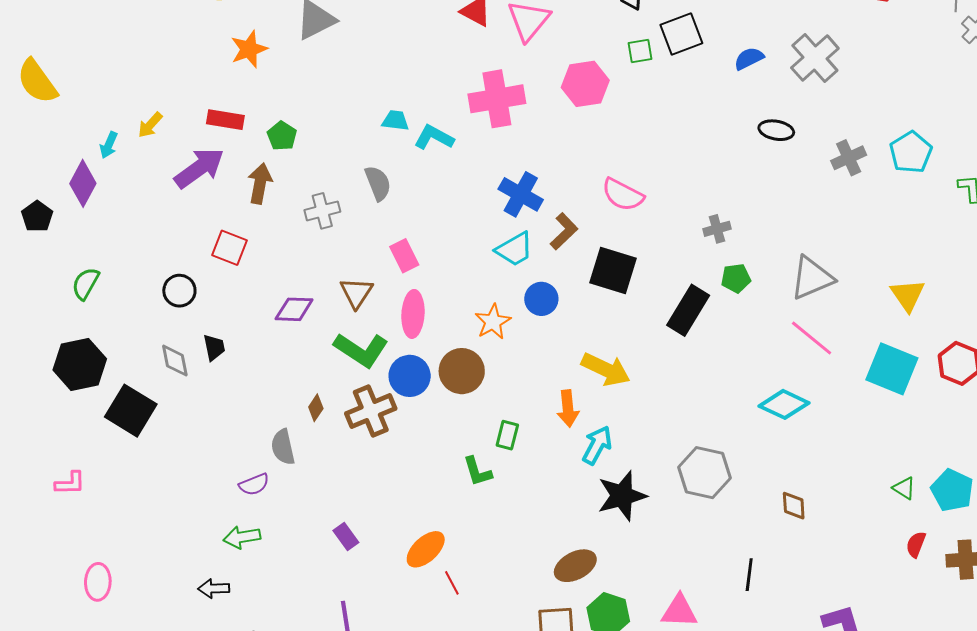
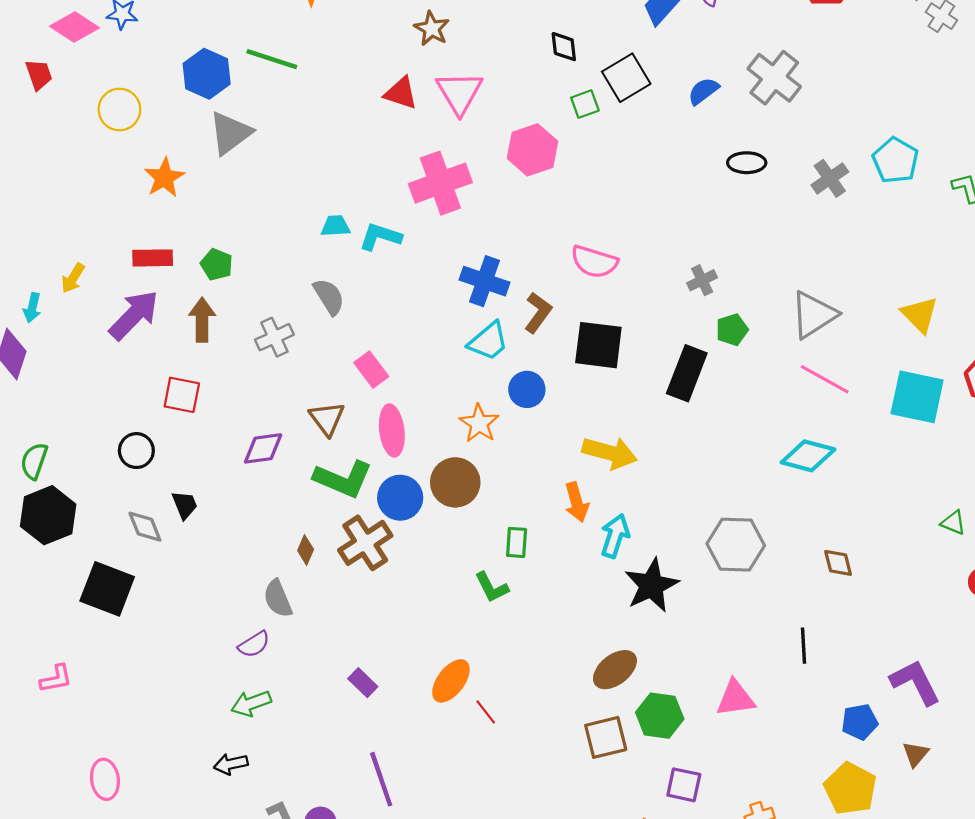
black hexagon: (80, 364) -> (48, 515), moved

